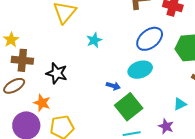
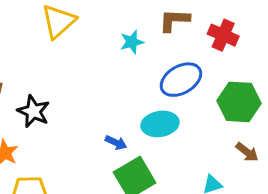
cyan star: (94, 40) -> (132, 42), moved

